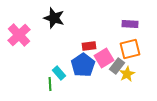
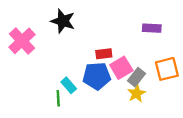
orange square: (130, 49) -> (167, 69), moved
blue pentagon: (83, 65) -> (97, 76), turned 30
yellow star: (127, 74) -> (136, 93), moved

